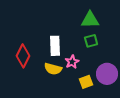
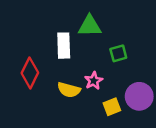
green triangle: (90, 20) -> (90, 26), moved
white rectangle: (55, 46) -> (64, 46), moved

